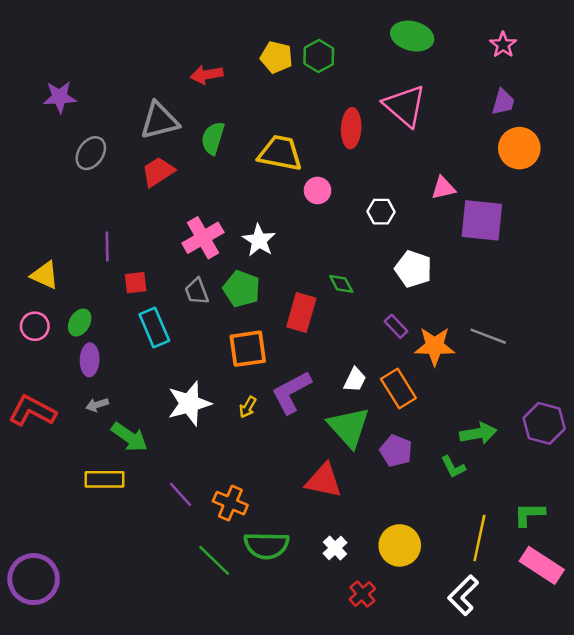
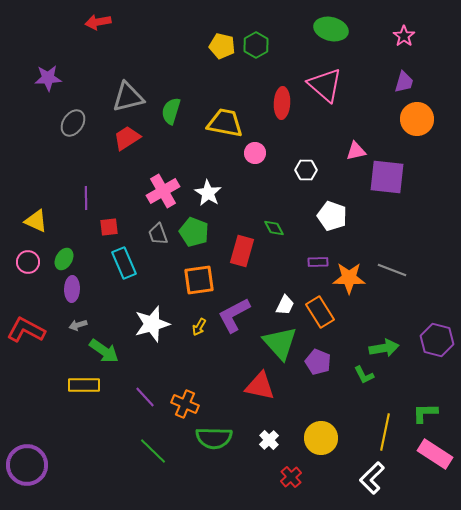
red arrow: (207, 75) -> (98, 22), moved
purple rectangle: (396, 326) -> (318, 262), turned -48
green line: (214, 560) -> (153, 451), moved

